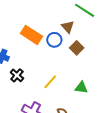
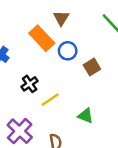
brown triangle: (68, 27) -> (61, 18), moved
black cross: (17, 75) -> (30, 84), moved

